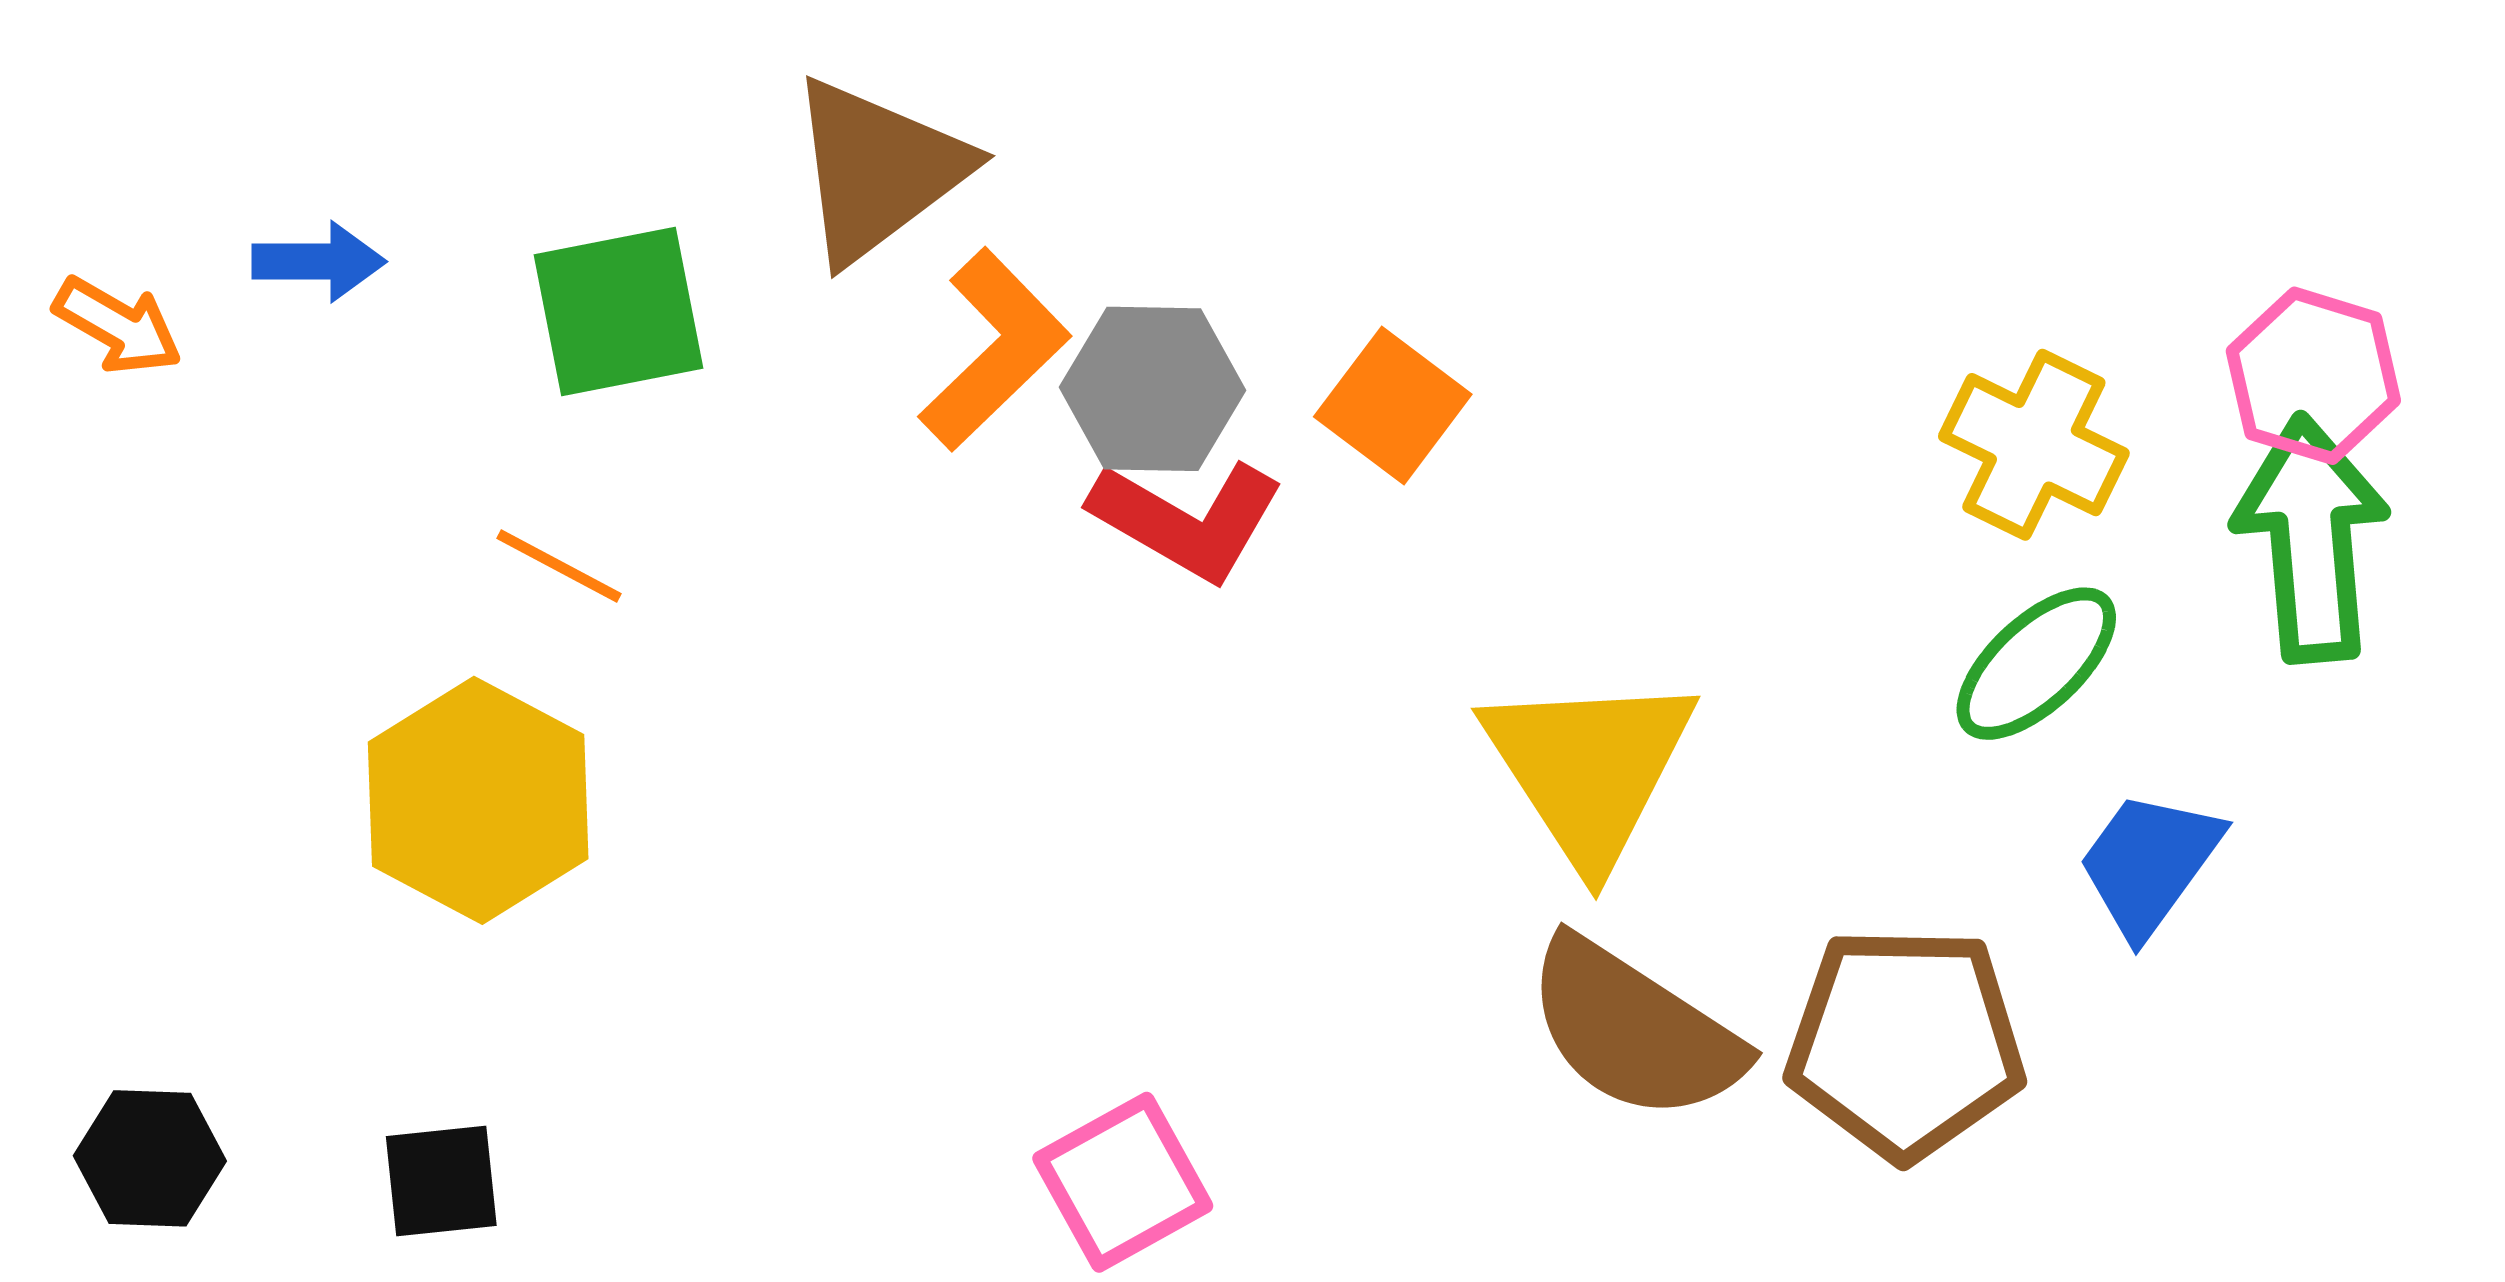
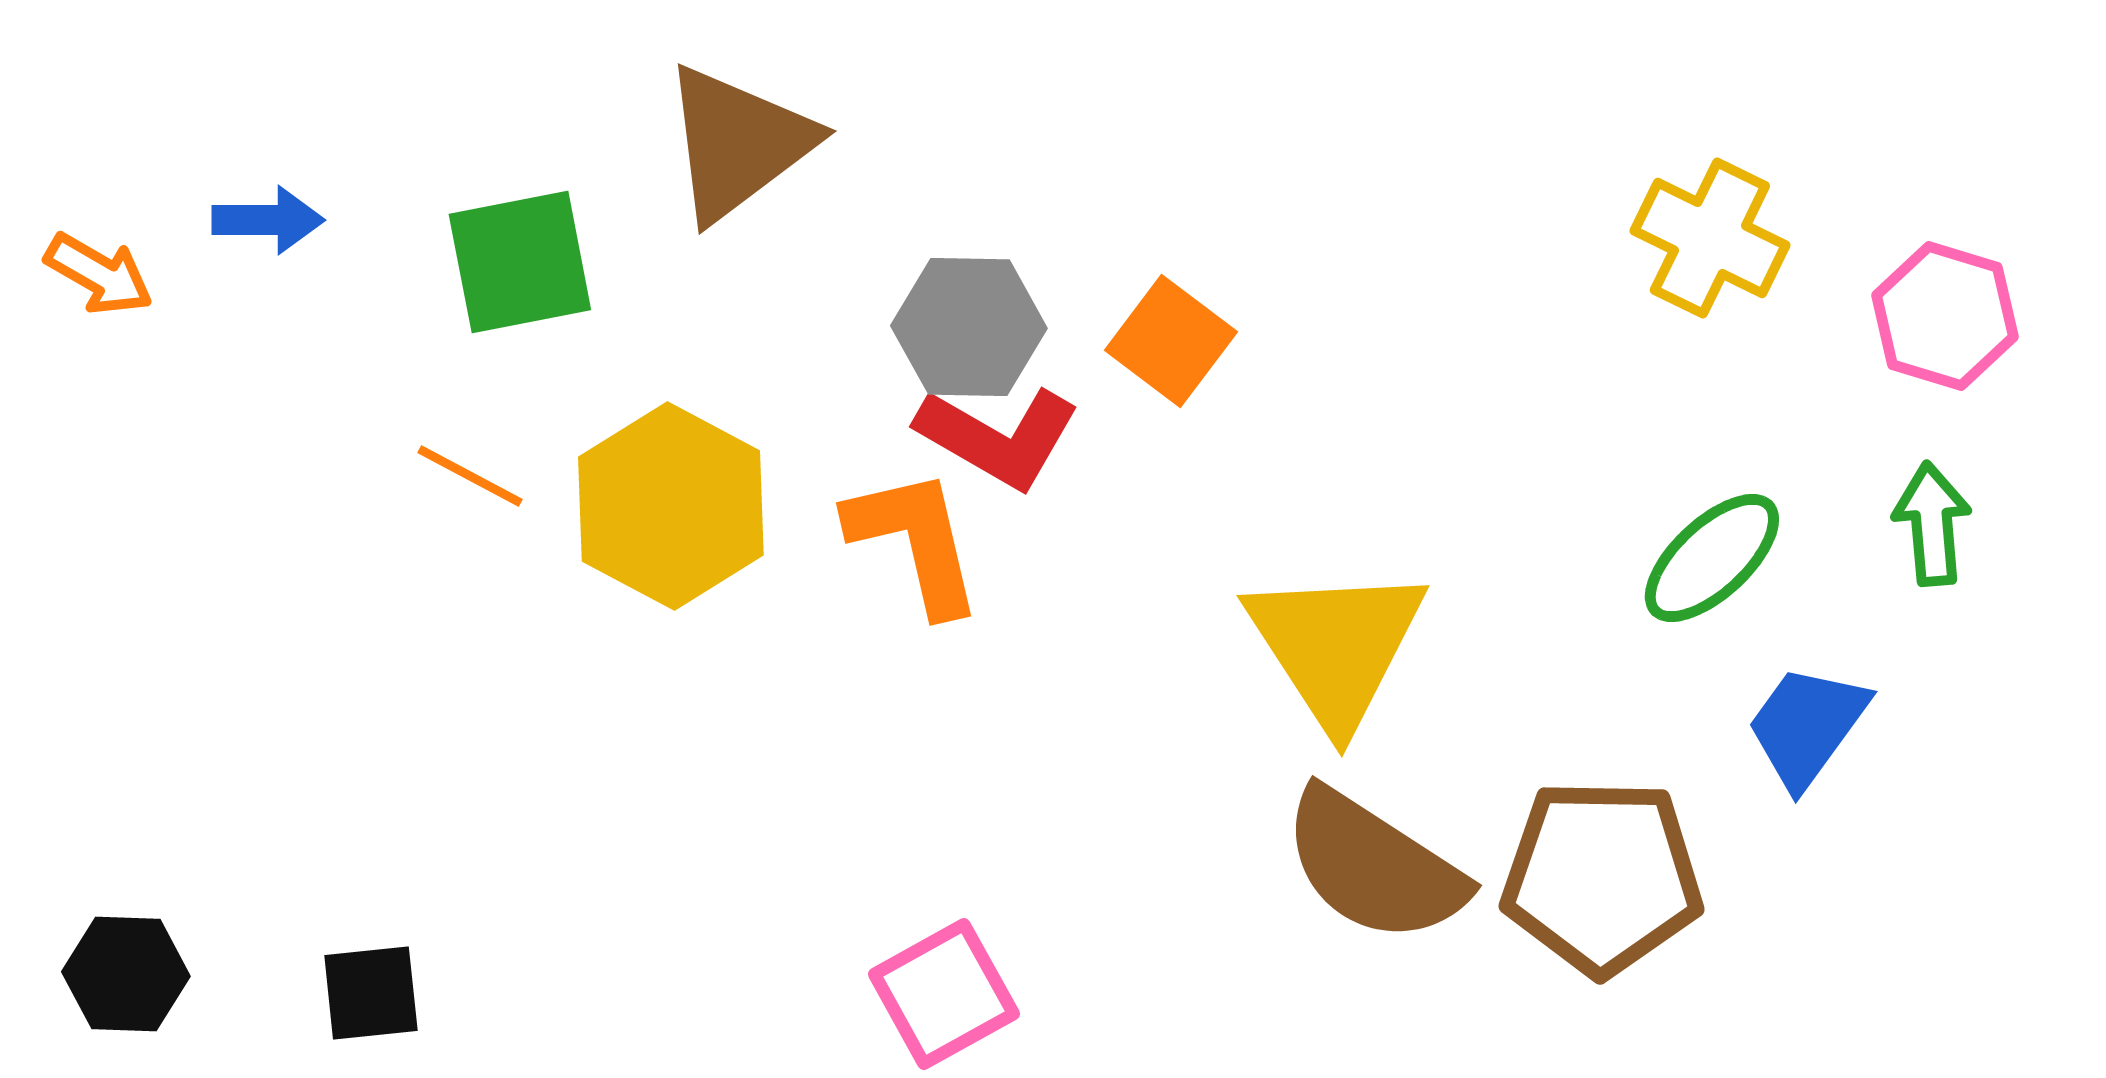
orange L-shape: (994, 350) -> (915, 541), moved, turned -59
yellow cross: (2034, 445) -> (1710, 238), moved
green arrow: (2311, 539) -> (1932, 524), moved, size x0.6
yellow hexagon: (478, 800) -> (671, 506), moved

